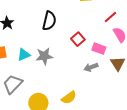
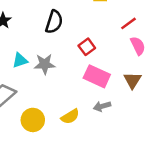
pink rectangle: (99, 49) -> (97, 76), moved, size x1.5
gray arrow: (91, 67) -> (102, 106), moved

